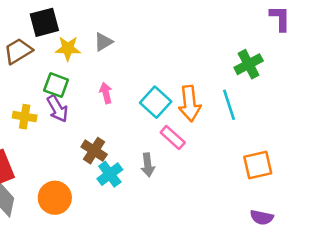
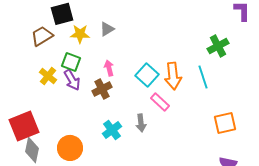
yellow cross: (25, 117) -> (48, 76), moved, turned 30
brown cross: (94, 151) -> (102, 89), moved, turned 30

